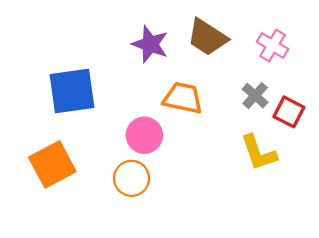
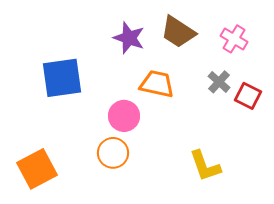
yellow L-shape: (259, 153) -> (205, 166), moved
orange square: (52, 164) -> (37, 169), moved

